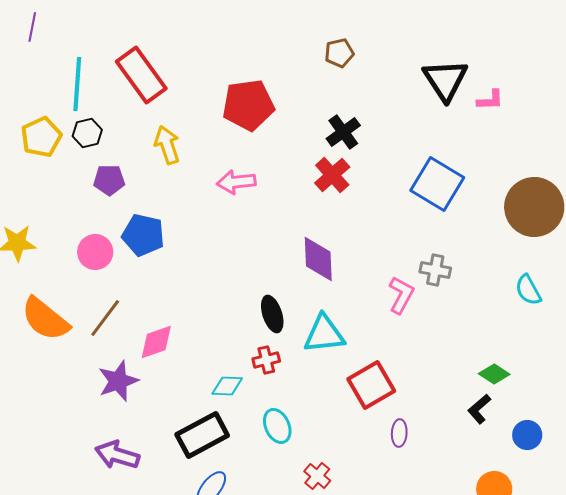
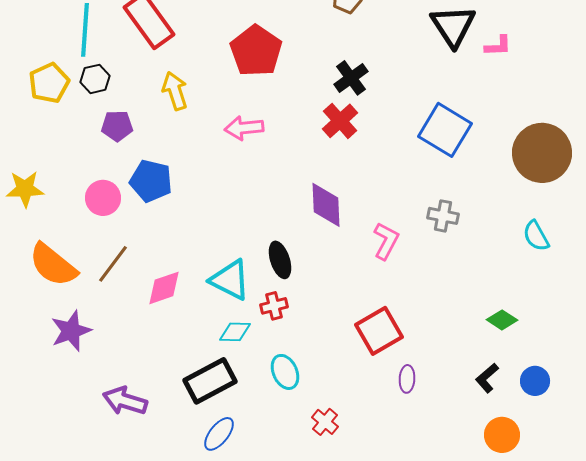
red pentagon: (248, 105) -> (256, 51), turned -30
pink L-shape: (401, 295) -> (386, 241), moved
cyan triangle: (324, 334) -> (230, 280), moved, turned 33
purple star: (118, 381) -> (71, 331), moved
black L-shape: (479, 409) -> (487, 378), moved

